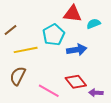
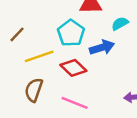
cyan semicircle: (94, 24) -> (120, 24), moved
red diamond: (76, 82) -> (73, 68), moved

